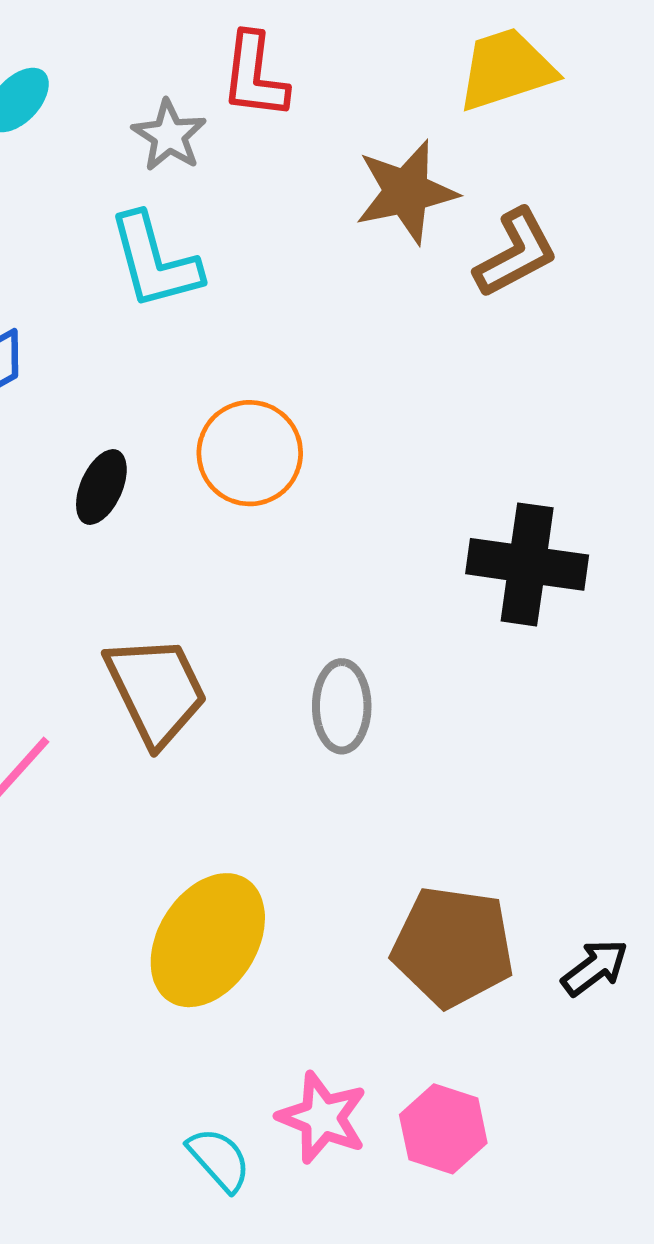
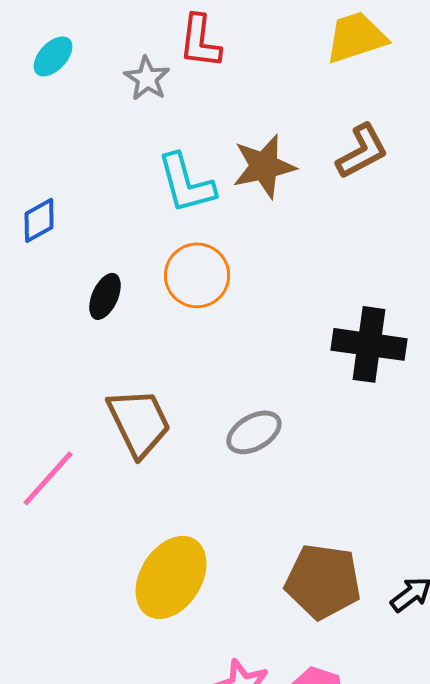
brown star: (406, 192) -> (264, 166), moved
cyan L-shape: (155, 261) -> (186, 183), moved
gray ellipse: (342, 706) -> (254, 432), turned 60

